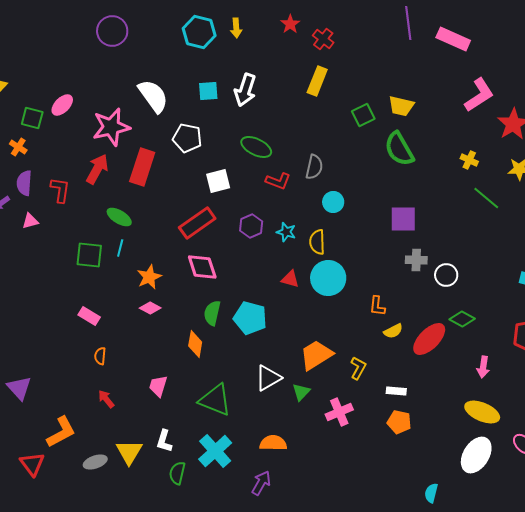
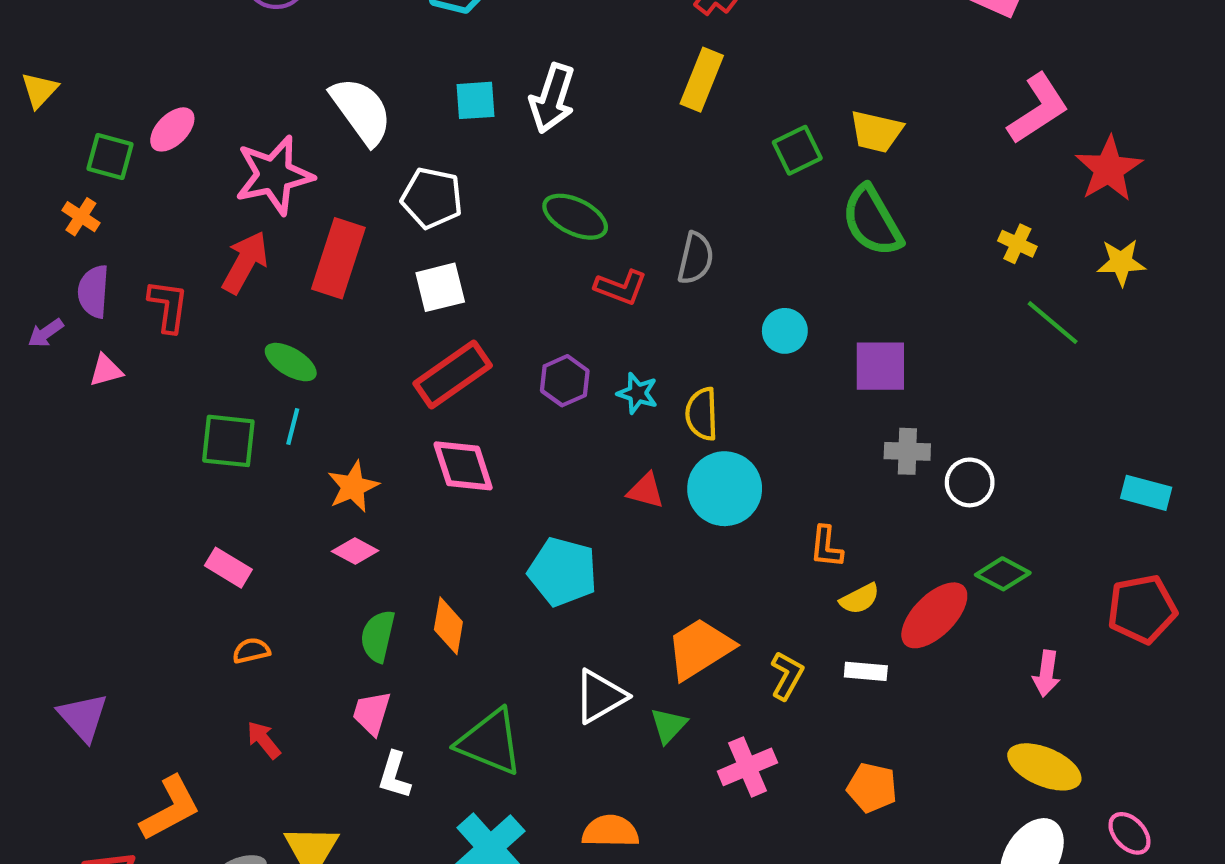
white square: (218, 181) -> (440, 287), moved
cyan circle: (333, 202) -> (785, 331), moved
green semicircle: (212, 313) -> (378, 636), moved
orange semicircle: (100, 356) -> (251, 651), turned 72
white rectangle: (396, 391) -> (866, 671), moved
white L-shape: (164, 441) -> (394, 775), moved

